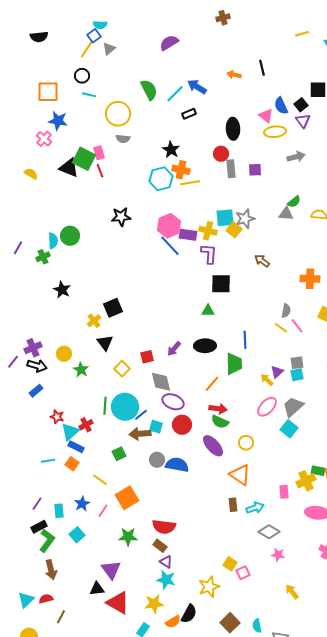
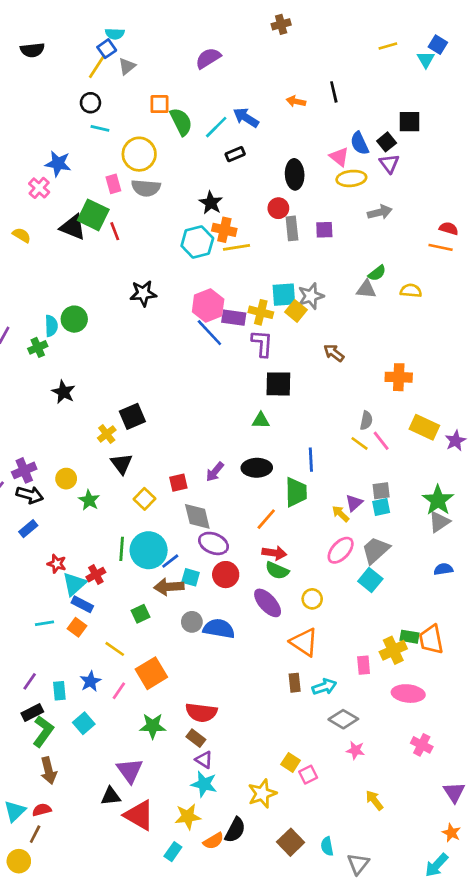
orange square: (48, 92) -> (159, 104), moved, size x0.7
gray semicircle: (123, 139) -> (146, 188), size x1.5
pink rectangle: (99, 153) -> (113, 184), moved
brown line: (61, 617) -> (35, 834), moved

